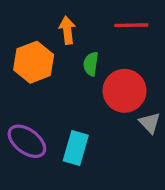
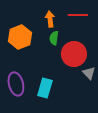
orange arrow: (67, 30) -> (50, 19), moved
purple ellipse: (27, 141) -> (16, 84), turned 40

